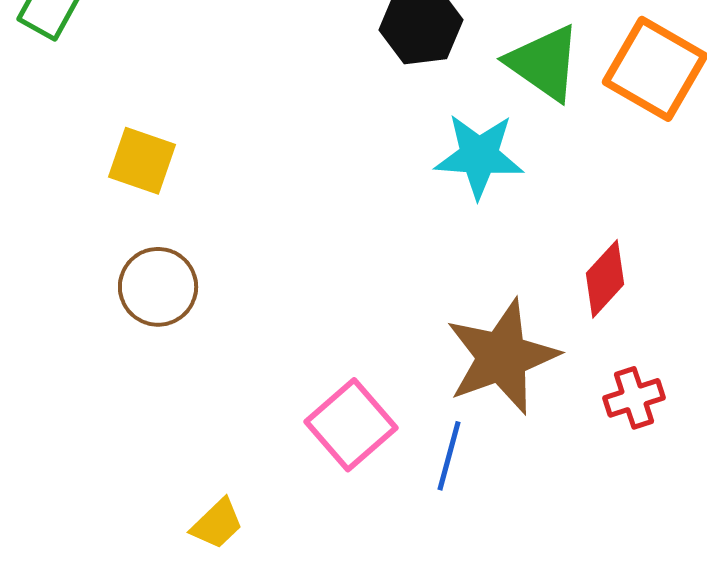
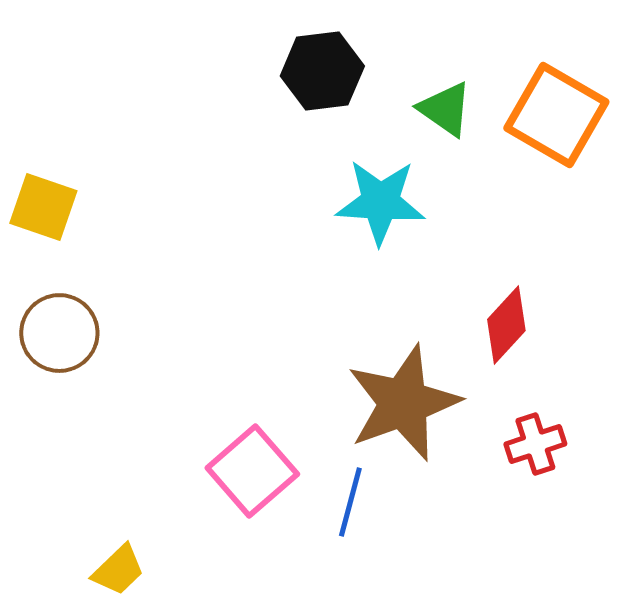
green triangle: (544, 63) -> (445, 109), size x0.7

